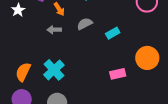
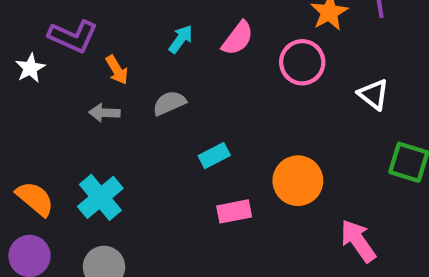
cyan rectangle: (113, 33) -> (214, 156), moved
orange semicircle: (23, 72) -> (35, 199), turned 102

